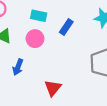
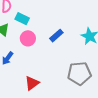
cyan rectangle: (39, 16) -> (22, 19), moved

